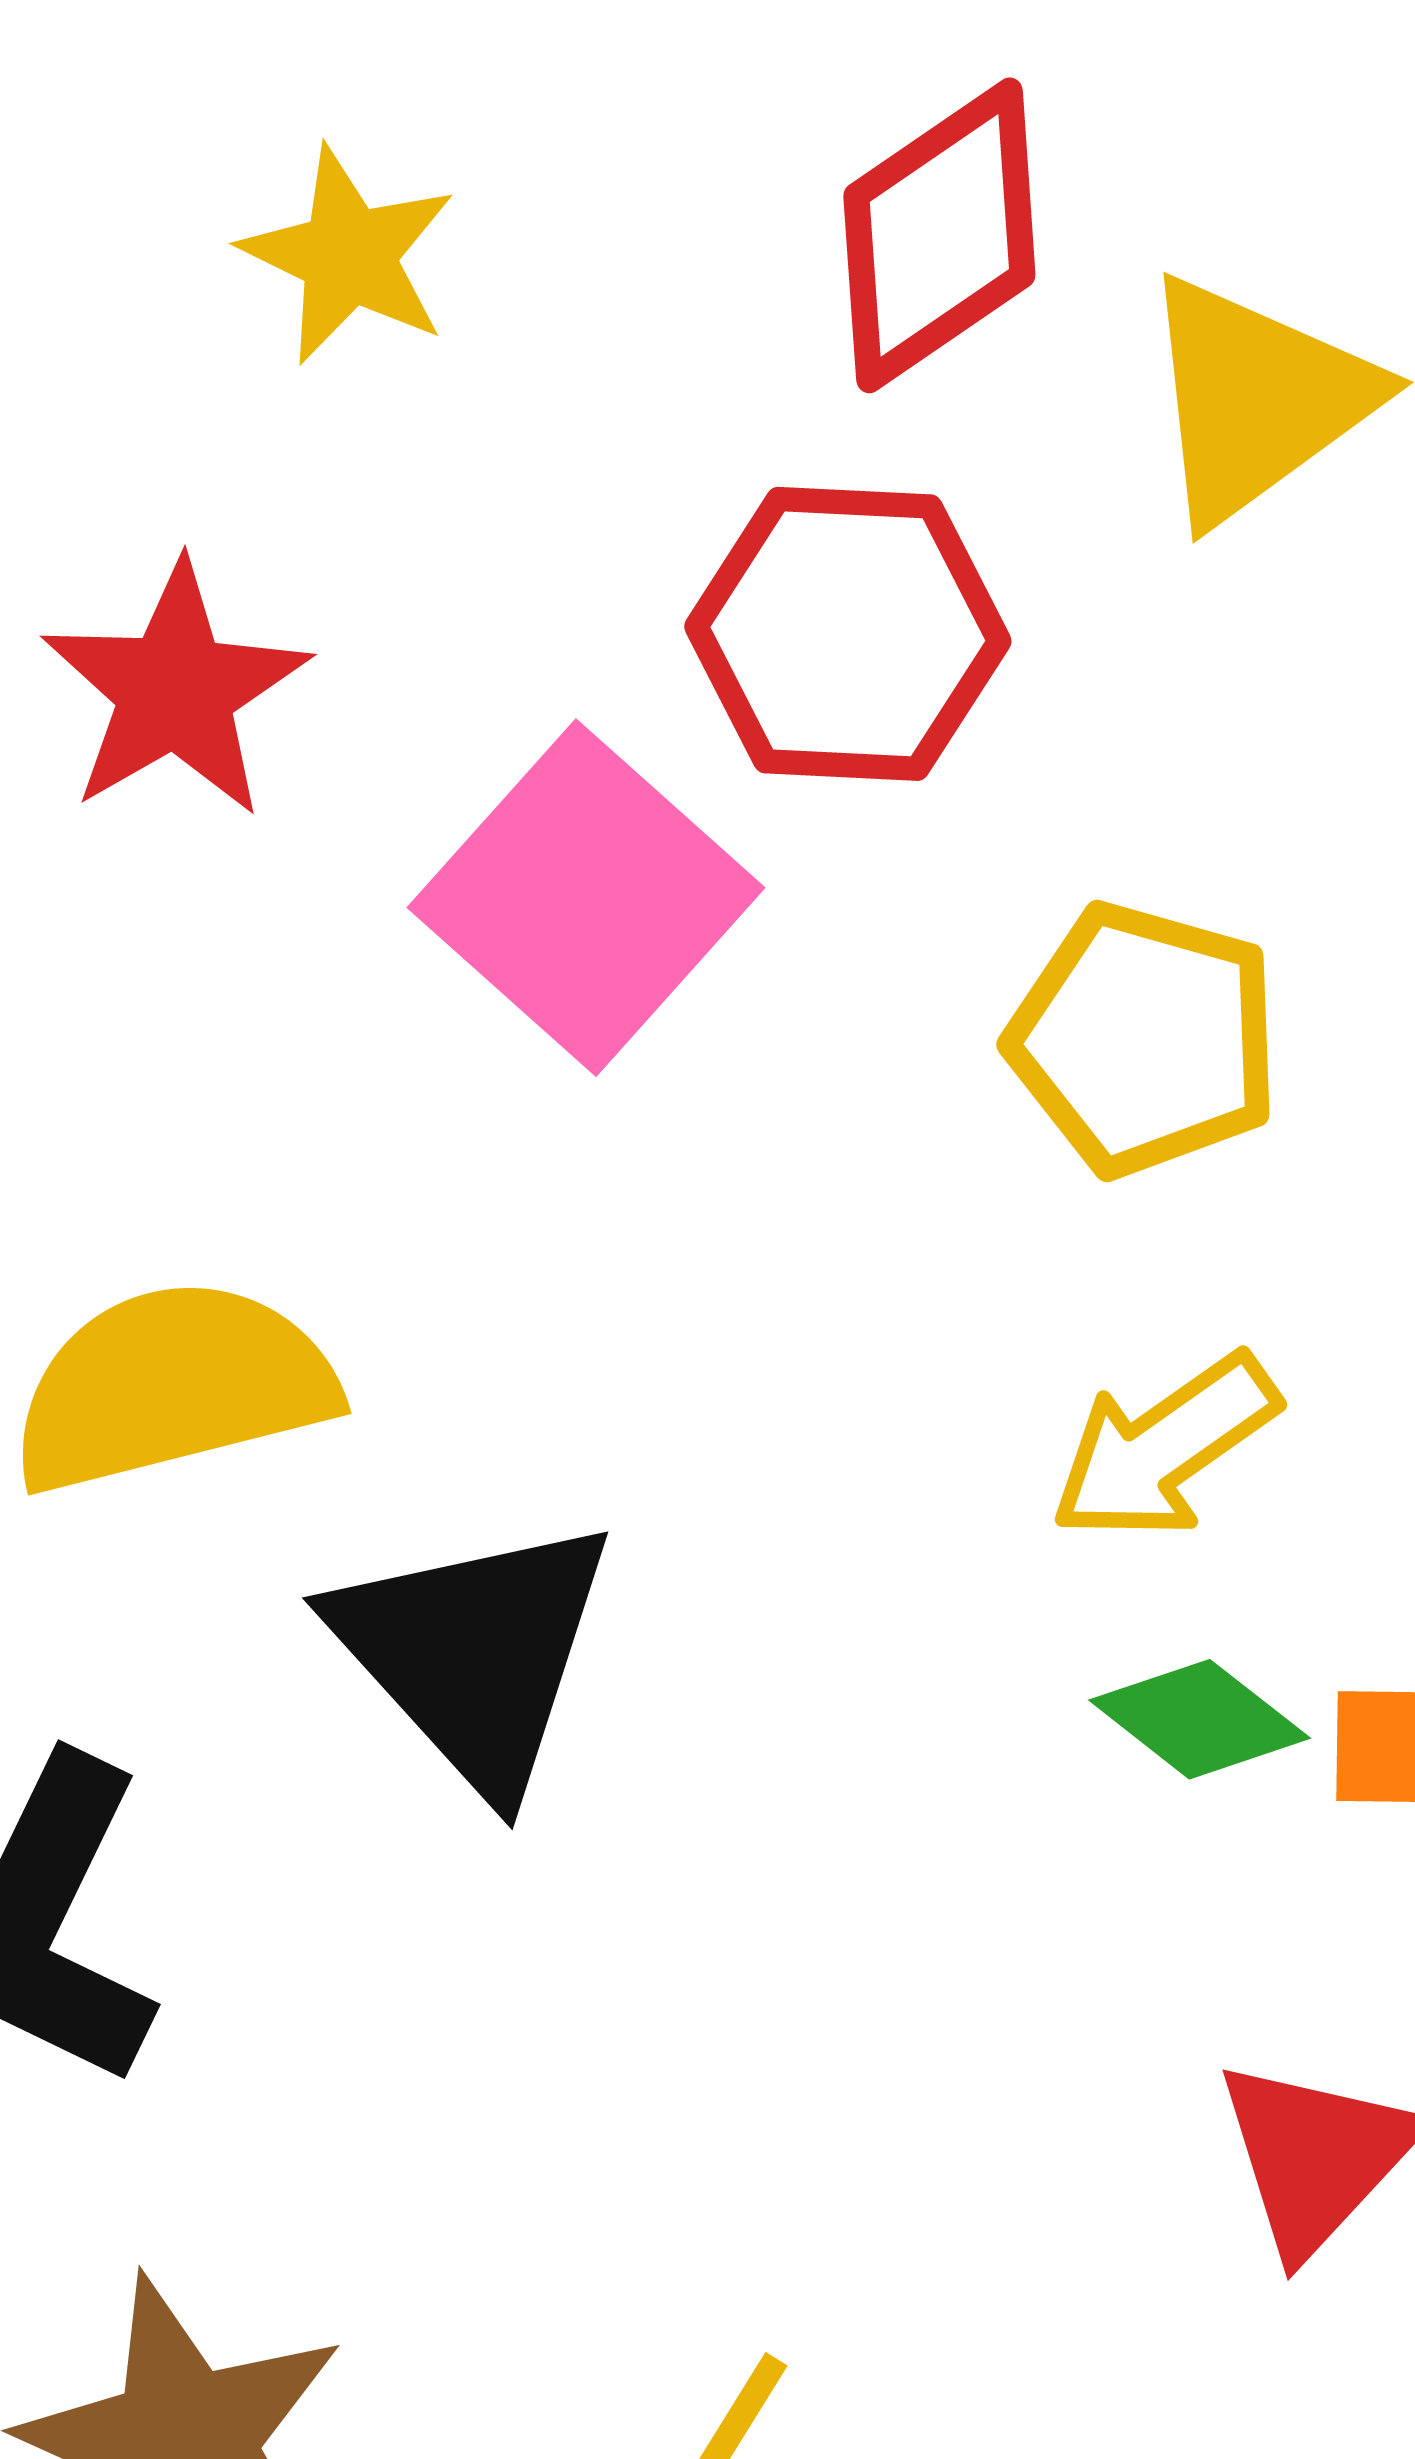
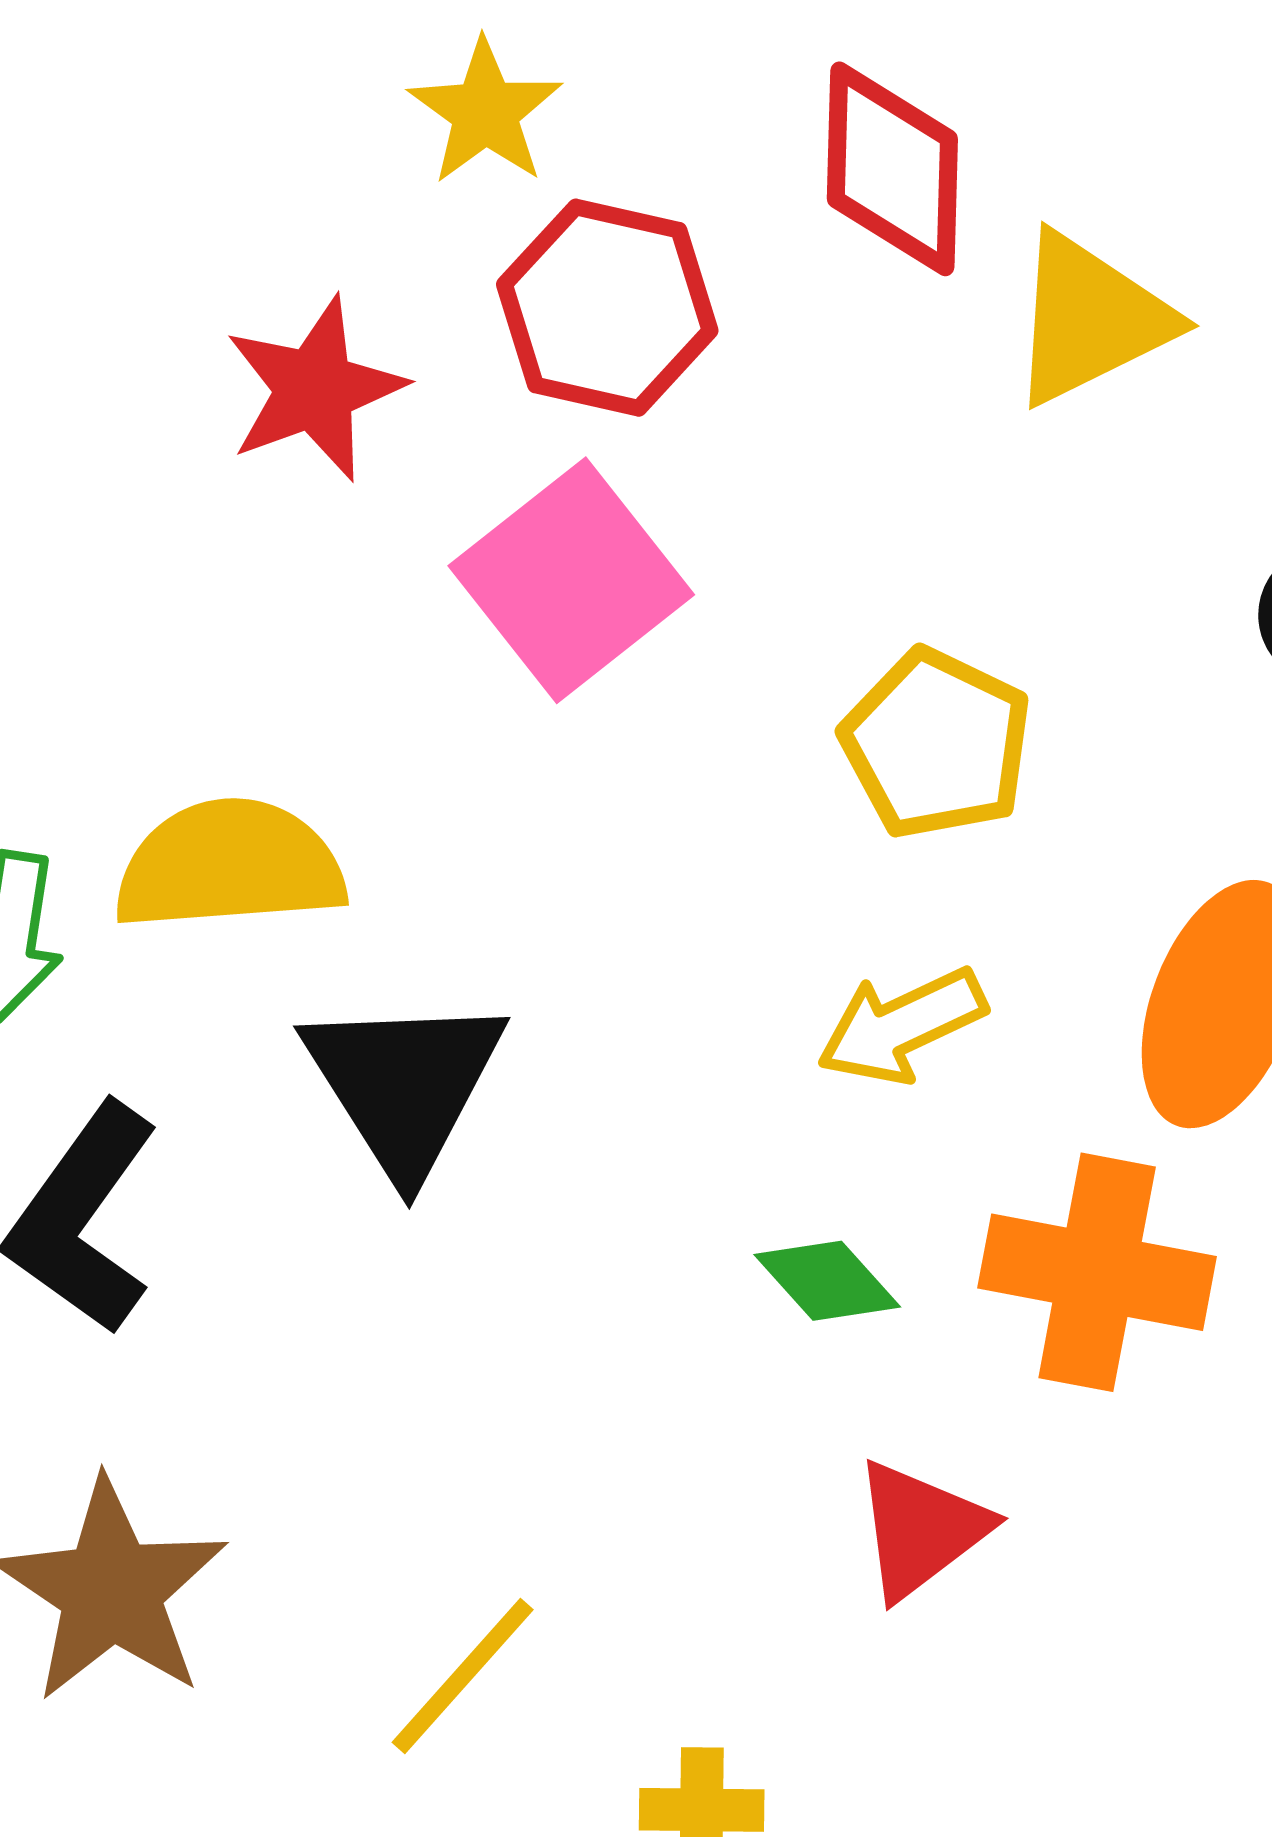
red diamond: (939, 235) -> (892, 169), turned -64
red hexagon: (848, 634) -> (607, 308), moved
green diamond: (1200, 1719) -> (827, 1281), moved

